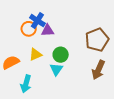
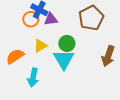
brown pentagon: (97, 40) -> (91, 18), moved
cyan triangle: (56, 69) -> (64, 59), size x1.5

